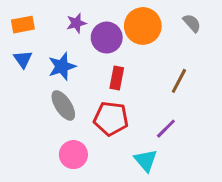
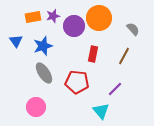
gray semicircle: (192, 23) -> (133, 29), moved
orange rectangle: (23, 25) -> (33, 17), moved
red rectangle: (117, 78) -> (93, 54), moved
pink circle: (73, 155) -> (36, 107), moved

